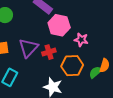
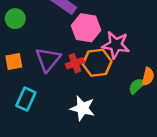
pink star: (81, 40) -> (116, 45), size x1.5
orange hexagon: (72, 66) -> (97, 63), moved

